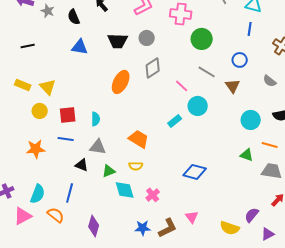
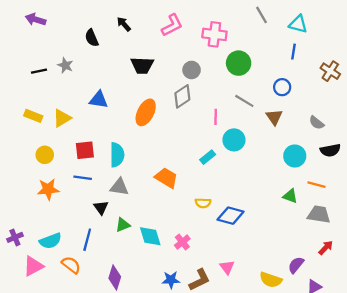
gray star: (48, 11) -> (65, 65), moved
gray circle: (147, 38) -> (192, 70), moved
blue triangle: (80, 47) -> (99, 100), moved
gray semicircle: (270, 81) -> (317, 123), moved
pink line: (182, 86) -> (216, 117), turned 48
yellow triangle: (48, 87) -> (62, 118), turned 42
yellow circle: (40, 111) -> (45, 155), moved
cyan semicircle: (96, 119) -> (117, 155), size x1.5
black triangle: (82, 165) -> (101, 208), turned 32
yellow semicircle: (136, 166) -> (203, 203), moved
green triangle: (109, 171) -> (123, 225), moved
cyan semicircle: (38, 194) -> (50, 241), turned 48

